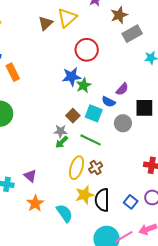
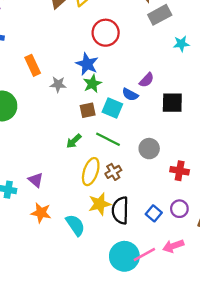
orange rectangle: (13, 72) -> (33, 65), moved
blue star: (72, 77) -> (87, 64), turned 30
green star: (84, 85) -> (92, 84), moved
brown square: (73, 116) -> (88, 110), turned 32
gray circle: (123, 123) -> (149, 149), moved
gray star: (60, 131) -> (58, 84), moved
orange star: (35, 203) -> (41, 213), turned -30

